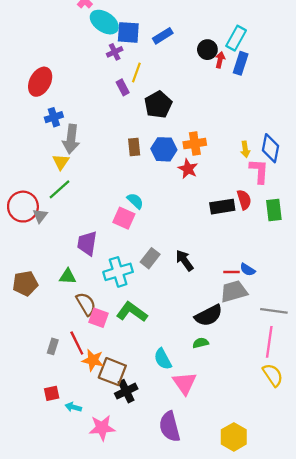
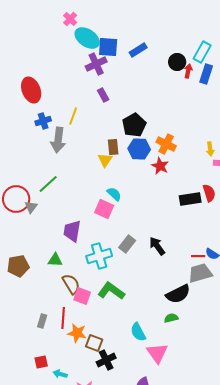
purple cross: (115, 52) -> (96, 64), size x1.5
yellow line: (136, 72) -> (73, 116), moved
red ellipse: (40, 82) -> (31, 90), turned -50
black pentagon: (158, 105) -> (134, 125), moved
orange cross: (195, 144) -> (166, 144), turned 36
yellow triangle: (61, 162) -> (105, 160), moved
red line: (77, 343) -> (63, 318), turned 30
brown square: (112, 372) -> (94, 343), size x0.7

